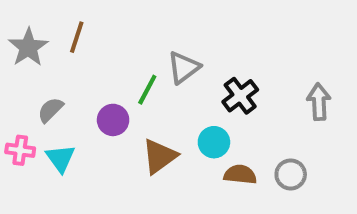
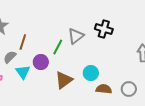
brown line: (77, 37) -> (23, 42), moved
black cross: (240, 96) -> (104, 29), moved, turned -36
cyan triangle: (61, 158) -> (23, 72), moved

